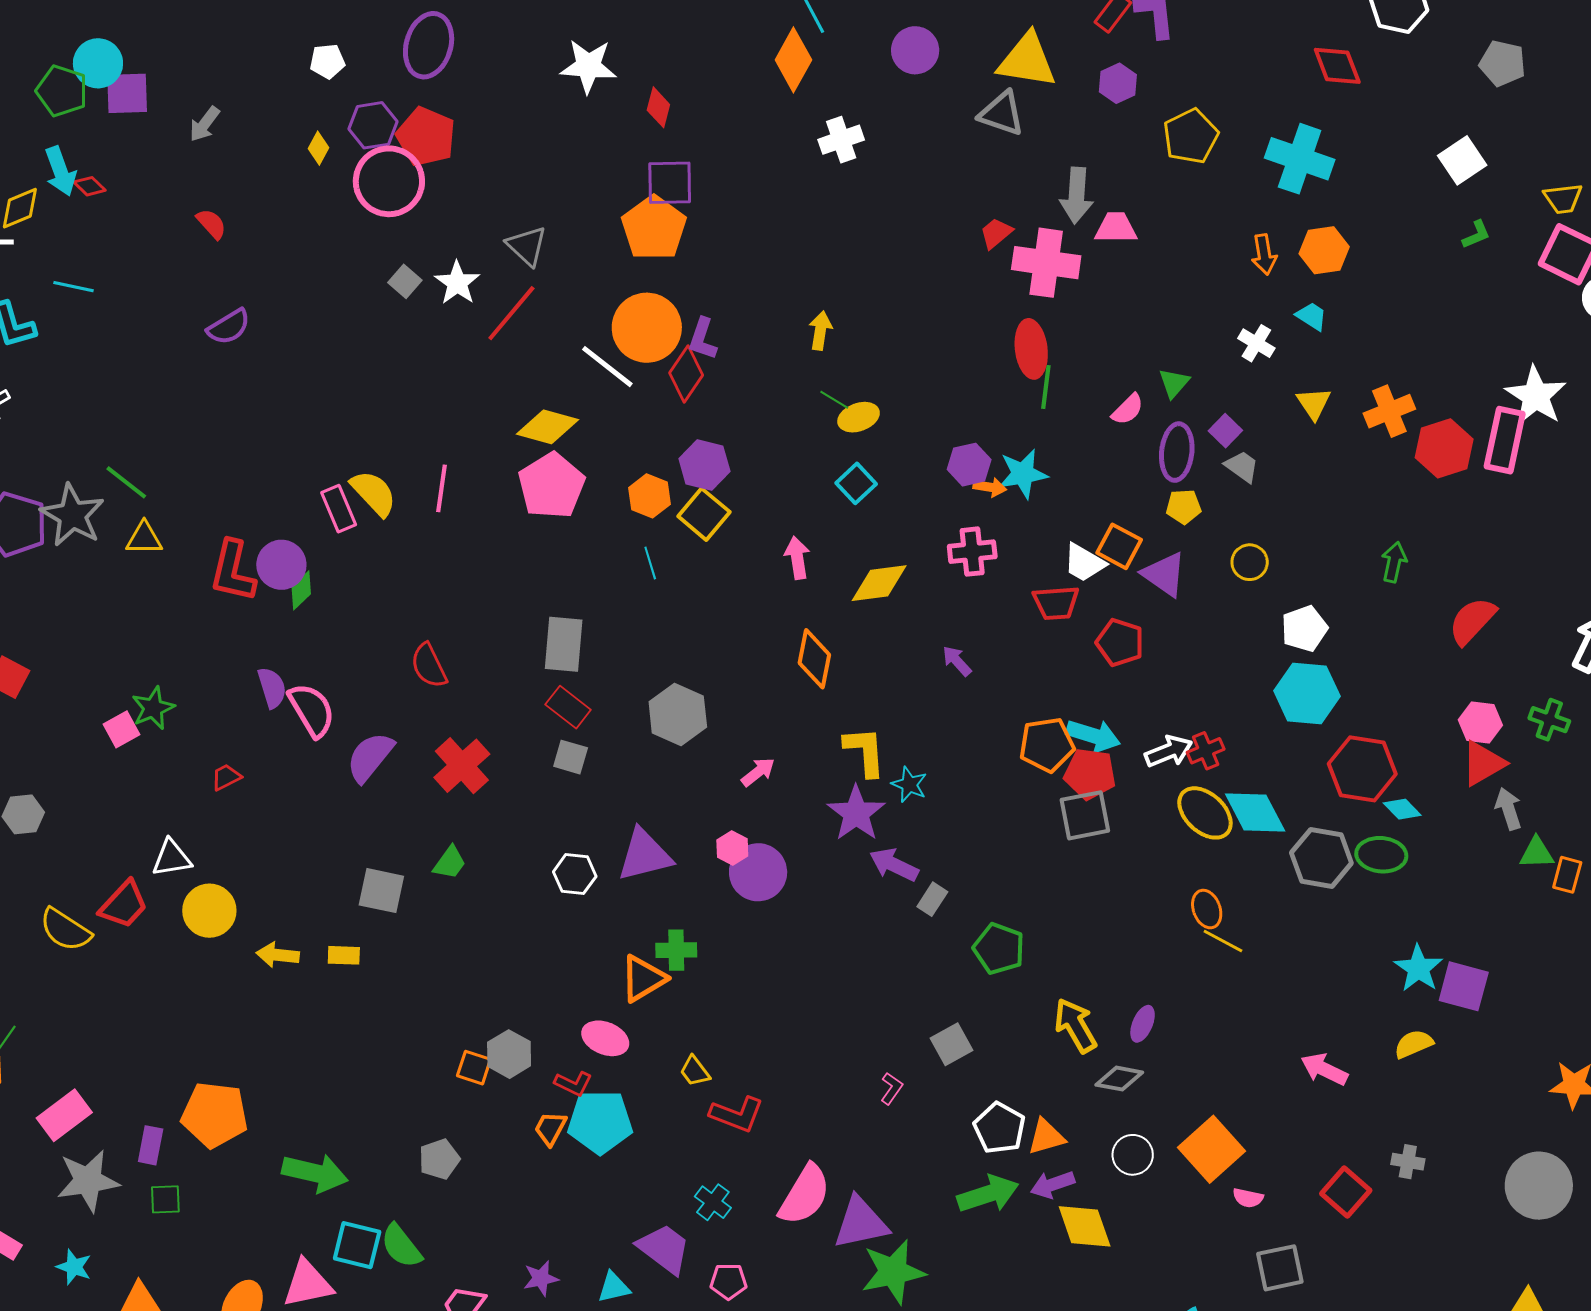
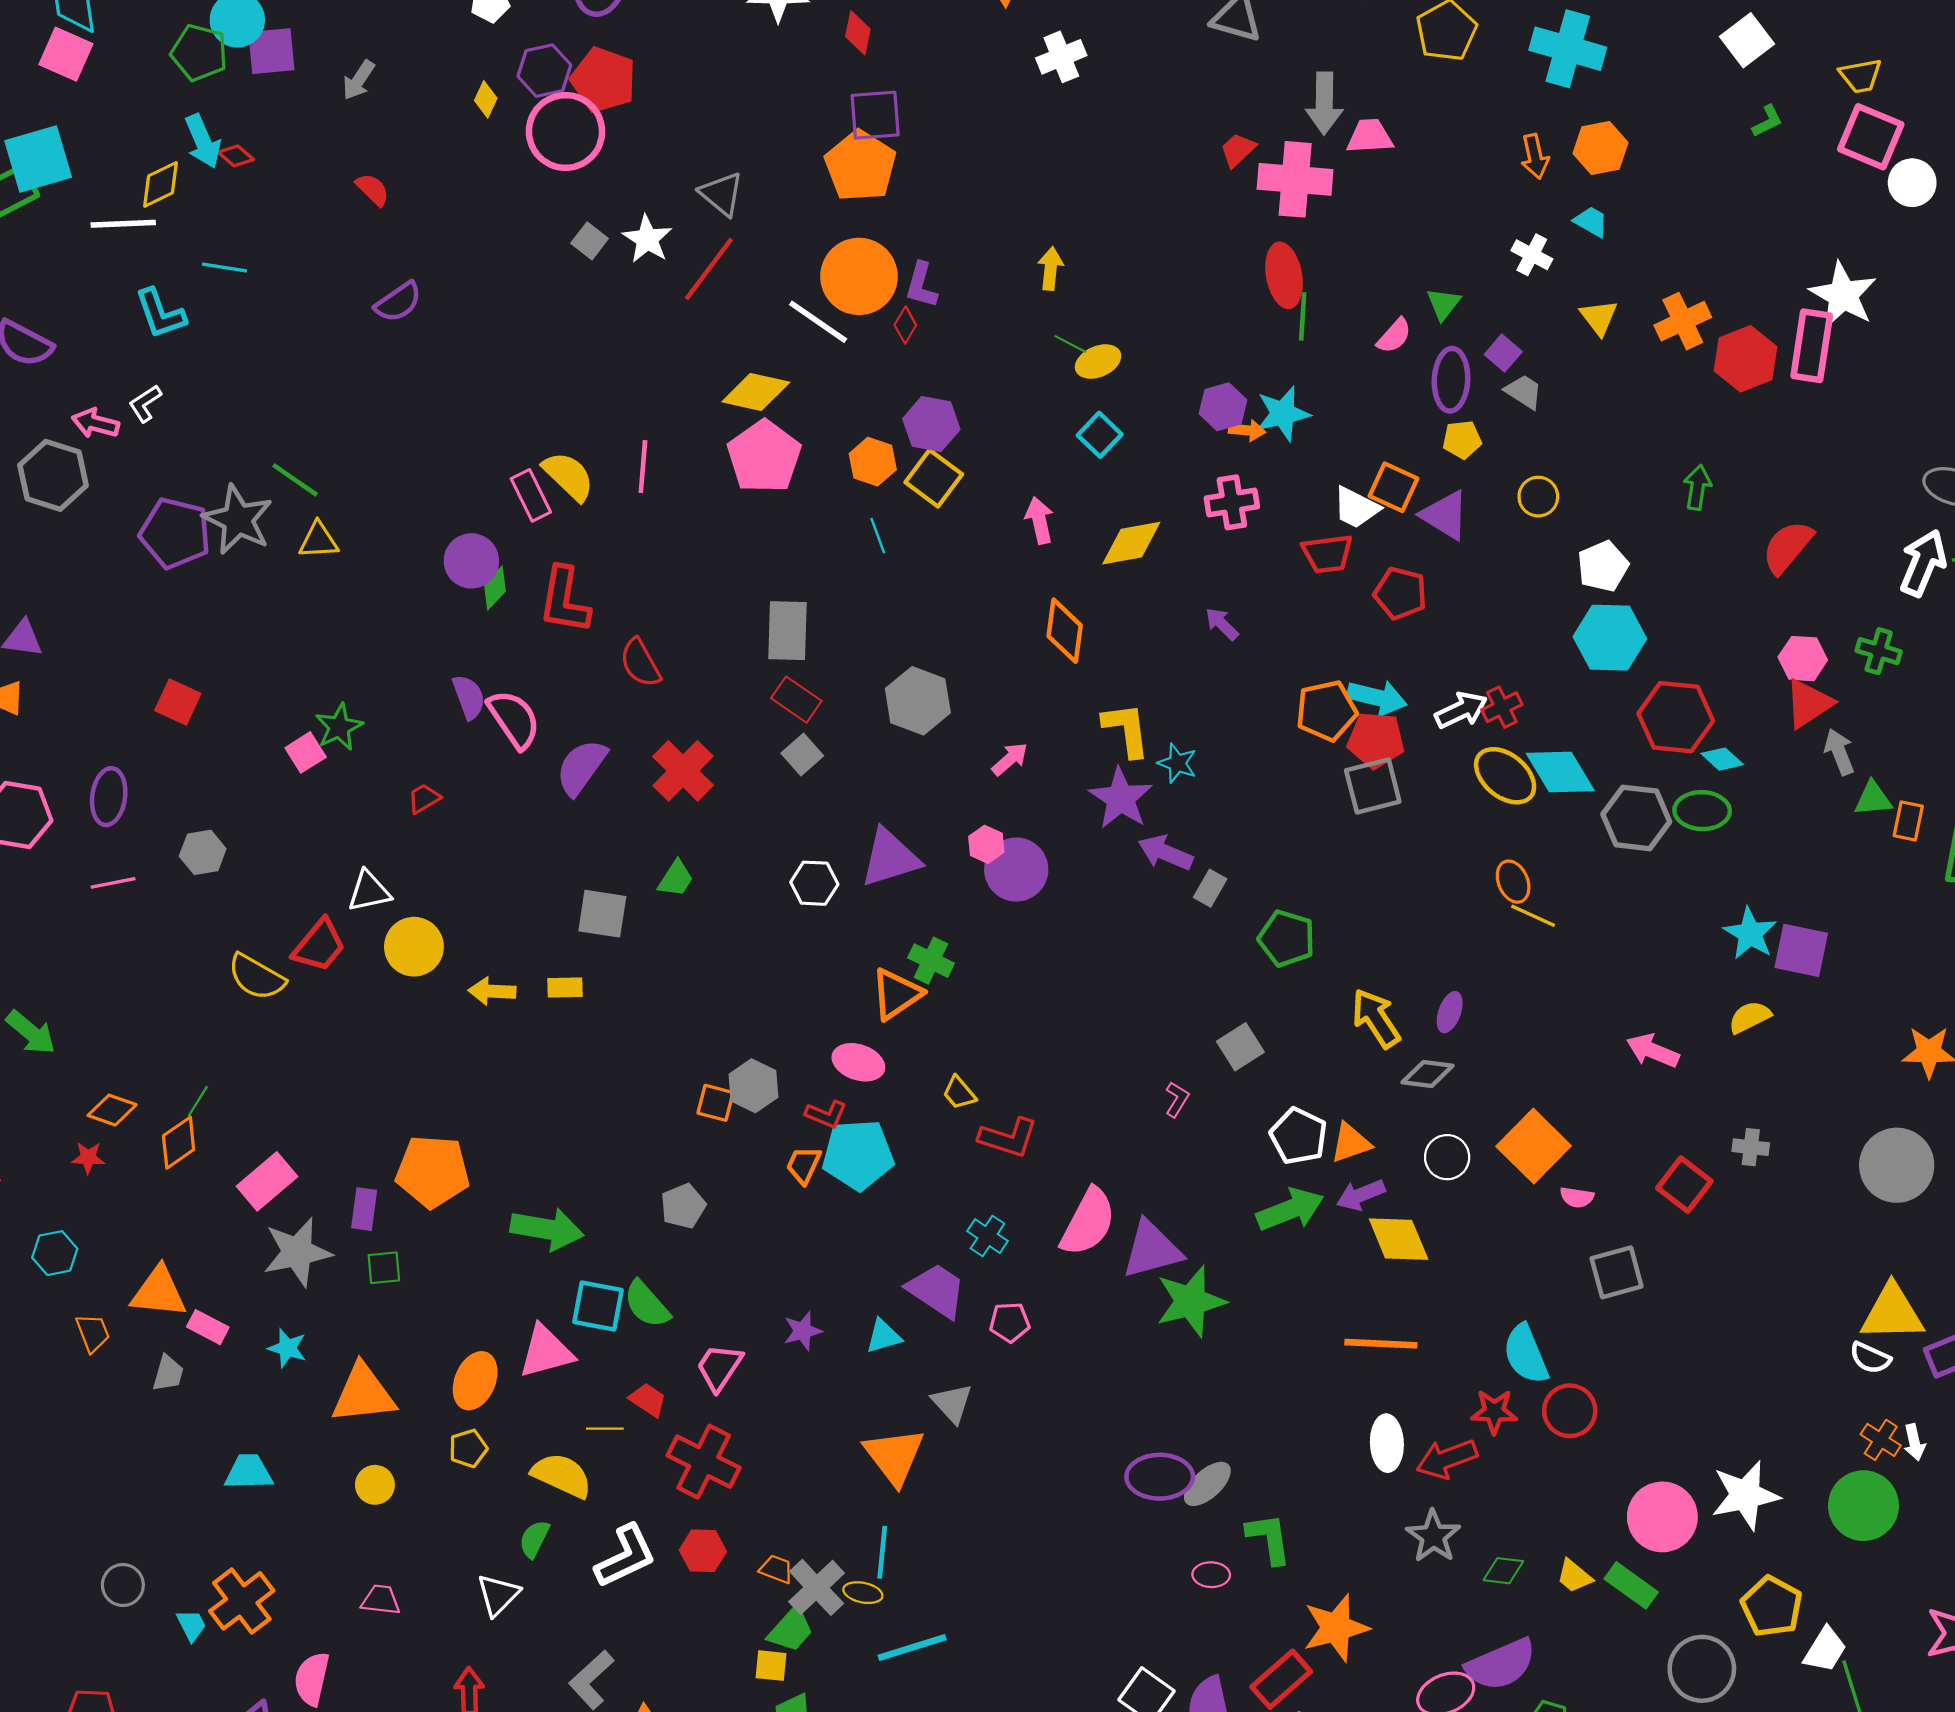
red diamond: (686, 374) -> (905, 325), size x0.6
red L-shape: (233, 571) -> (564, 600), moved
gray square: (571, 757) -> (802, 754), turned 36
green cross: (676, 950) -> (931, 961), turned 30

